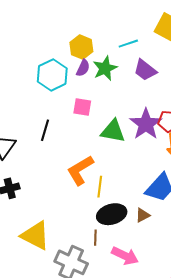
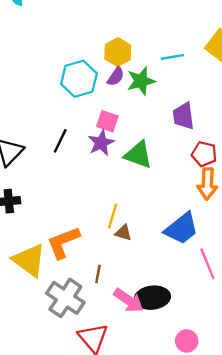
purple trapezoid: (145, 70) -> (183, 116), moved, turned 35
purple star: (146, 124) -> (101, 143), moved, size x0.7
orange L-shape: (80, 170) -> (63, 242), moved
black ellipse: (112, 214) -> (152, 298), moved
brown triangle: (143, 215) -> (123, 233), moved, turned 35

